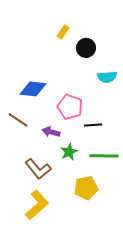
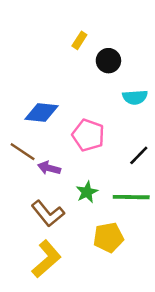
black line: (93, 125) -> (139, 155), moved, turned -42
purple arrow: (51, 132) -> (49, 168), moved

